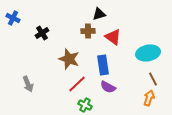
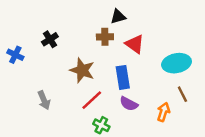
blue cross: (13, 18) -> (15, 55), moved
gray arrow: (28, 84) -> (44, 100), moved
orange arrow: (149, 98) -> (163, 112), moved

